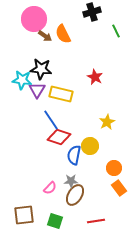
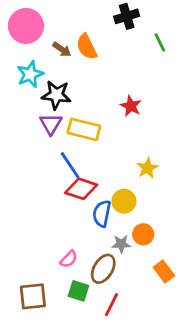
pink circle: (34, 19) -> (26, 26), moved
cyan star: (22, 80) -> (30, 74), moved, turned -30
orange circle: (114, 168) -> (143, 234), moved
gray star: (71, 181) -> (121, 244), moved
orange rectangle: (119, 188) -> (164, 272), moved
green square: (55, 221) -> (78, 291), moved
red line: (96, 221) -> (112, 305), moved, turned -54

